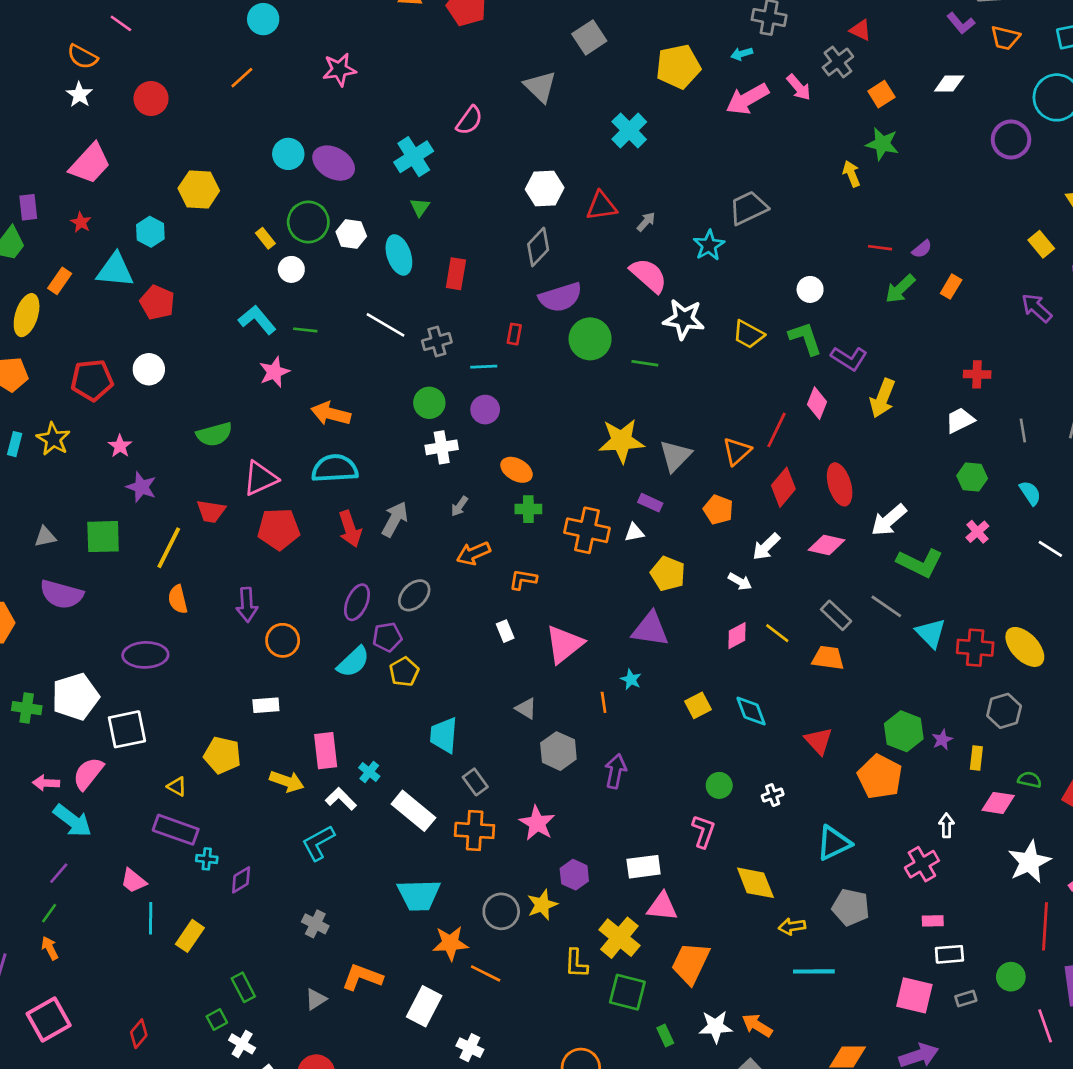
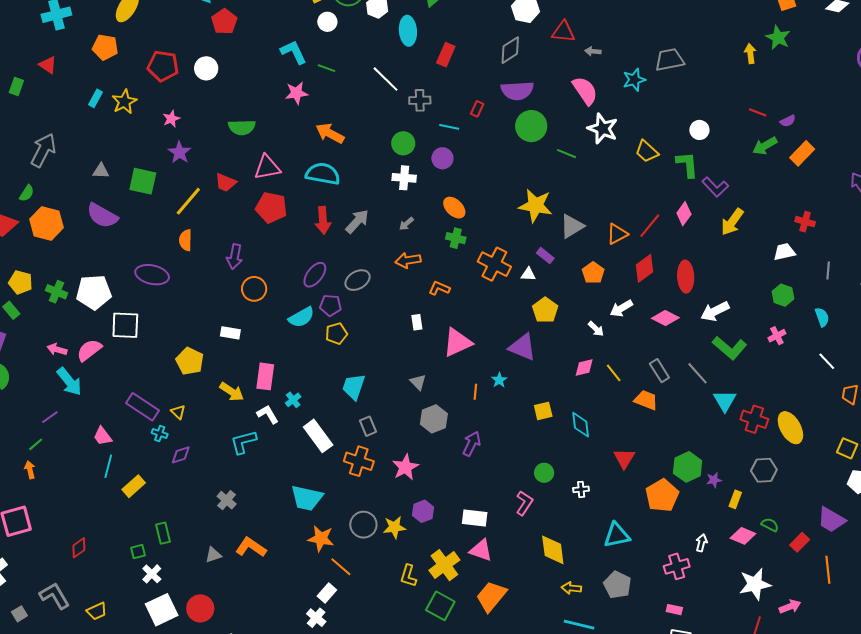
gray arrow: (646, 222) -> (593, 51), turned -140
orange rectangle: (951, 287) -> (802, 153), size x1.4
yellow triangle: (177, 786) -> (178, 412), moved
white rectangle: (424, 1006) -> (327, 593), moved, size x0.7

